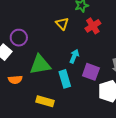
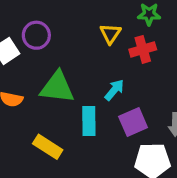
red cross: (93, 26) -> (143, 49), moved
purple square: (91, 72) -> (133, 122), turned 30

